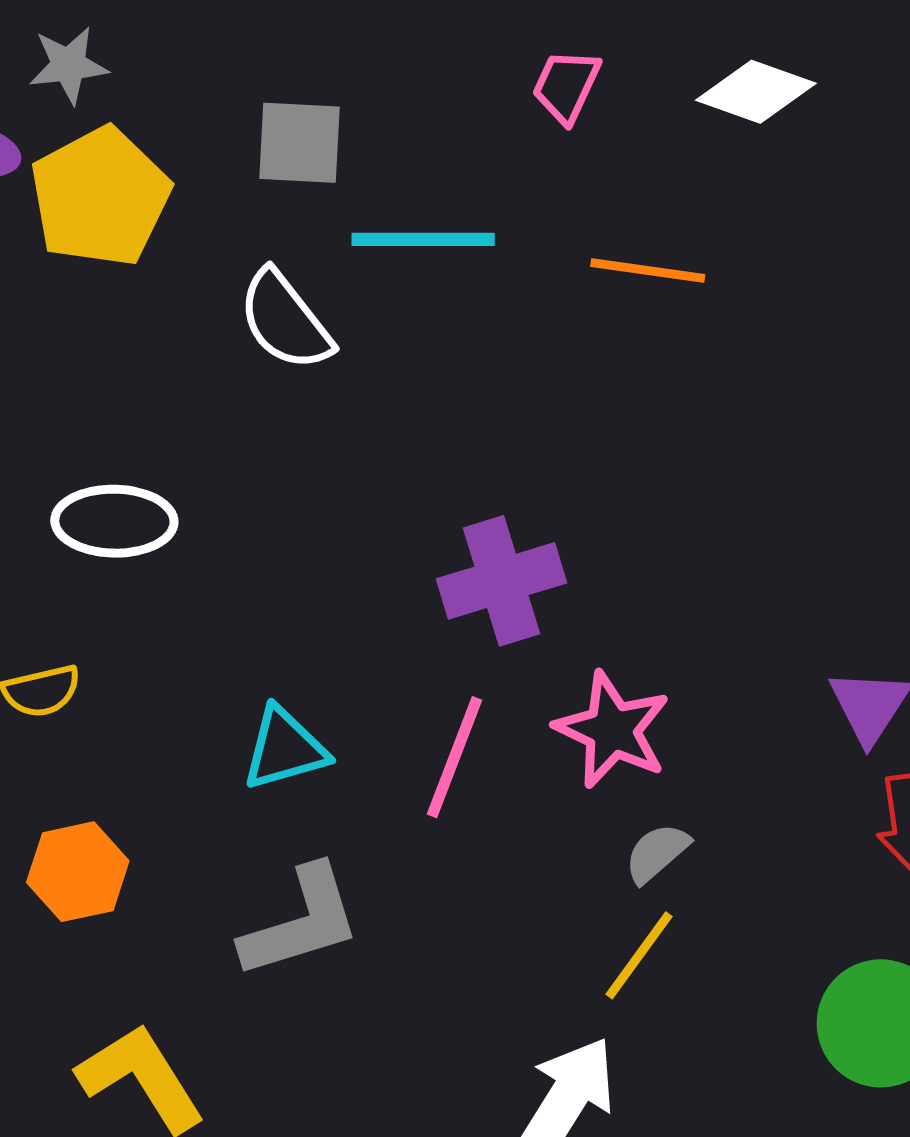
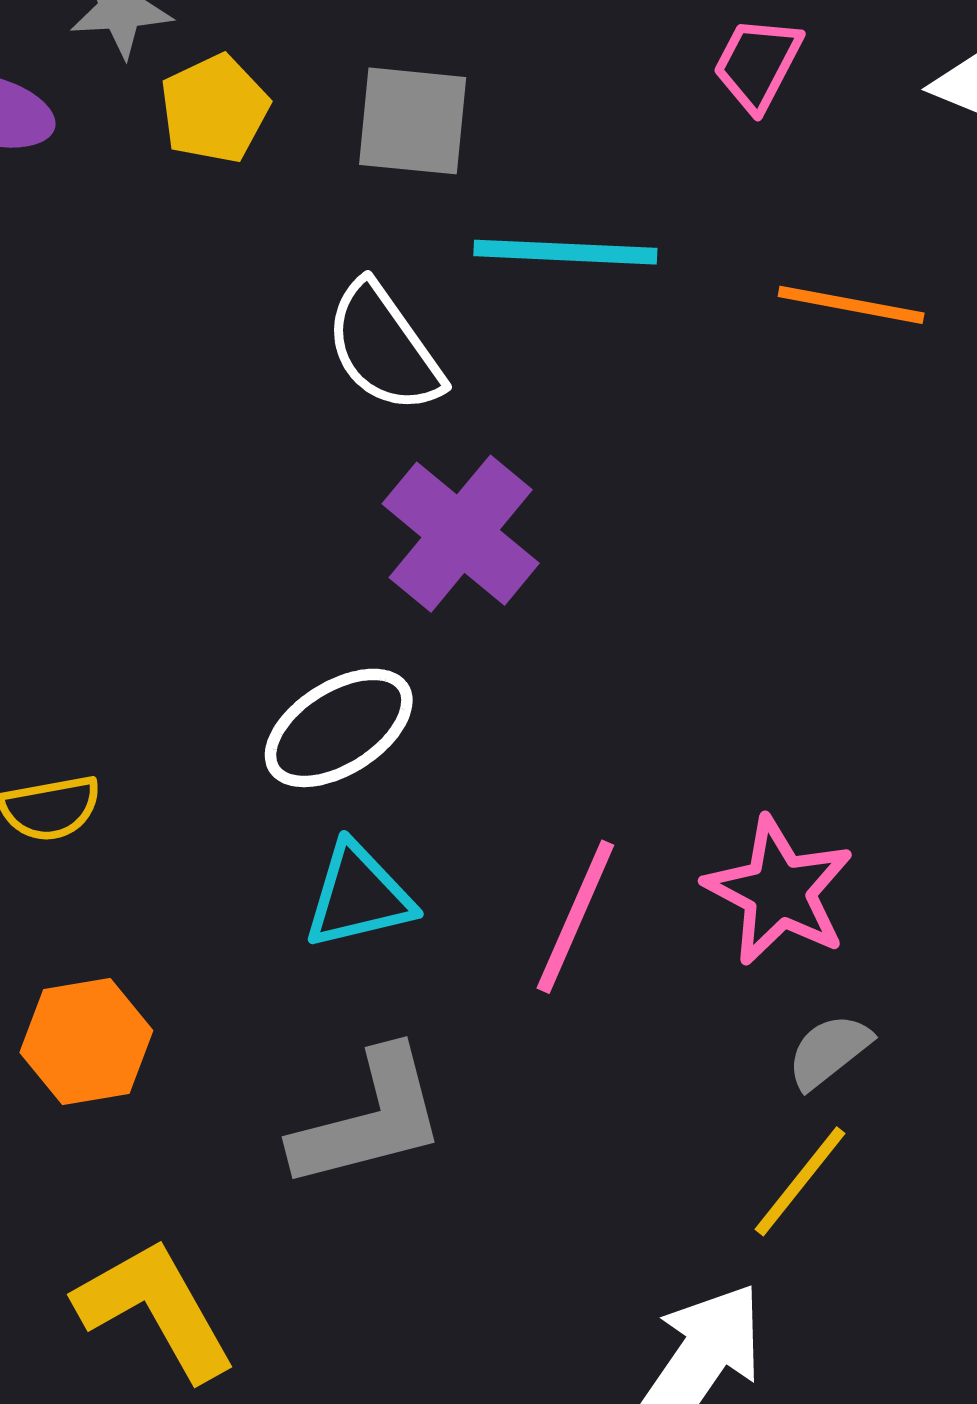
yellow pentagon: (100, 197) -> (215, 109), moved, size x0.6
white ellipse: (114, 521) -> (339, 728), moved, turned -36
purple cross: (501, 581) -> (461, 534), moved, turned -36

